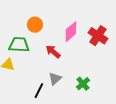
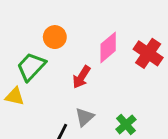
green trapezoid: (19, 45) -> (31, 67), turned -50
red arrow: (53, 52) -> (81, 77), turned -98

